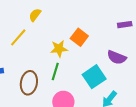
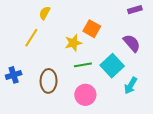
purple semicircle: (117, 57) -> (132, 43), turned -144
green line: (55, 72) -> (83, 65), moved, turned 72

